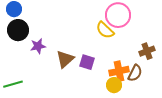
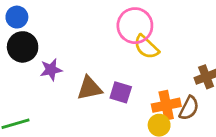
pink circle: (118, 15) -> (135, 26), moved
brown triangle: (65, 59) -> (89, 88), turned 30

